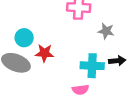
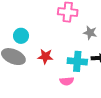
red star: (44, 53) -> (45, 56), moved

